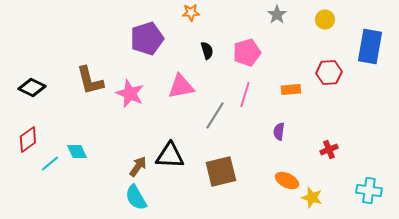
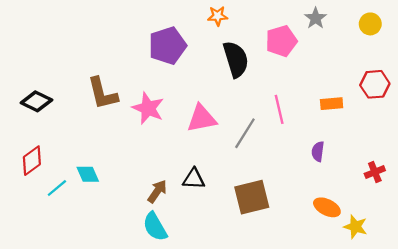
black semicircle: (207, 50) -> (236, 59), size x1.8
pink pentagon: (247, 52) -> (281, 41), moved
pink triangle: (181, 86) -> (202, 118), moved
pink line: (245, 94) -> (279, 109), turned -30
black triangle: (170, 156) -> (194, 179), size x0.7

